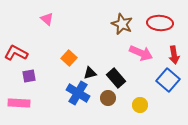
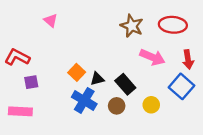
orange square: (69, 58) -> (77, 72), moved
yellow circle: (140, 105) -> (151, 105), moved

